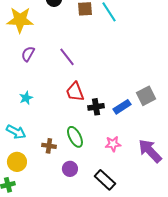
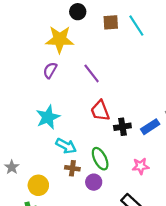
yellow star: (20, 20) -> (60, 39), moved
cyan star: (26, 98) -> (48, 117), size x1.6
cyan arrow: (16, 132) -> (66, 146), moved
purple circle: (70, 169) -> (94, 182), moved

